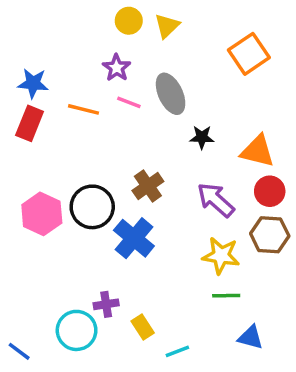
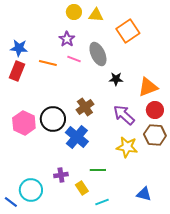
yellow triangle: (167, 26) -> (96, 15), turned 49
orange square: (249, 54) -> (128, 31), moved
orange triangle: (258, 151) -> (148, 87), turned -35
green line: (226, 296) -> (98, 170), moved
cyan circle: (77, 330) -> (31, 190), moved

